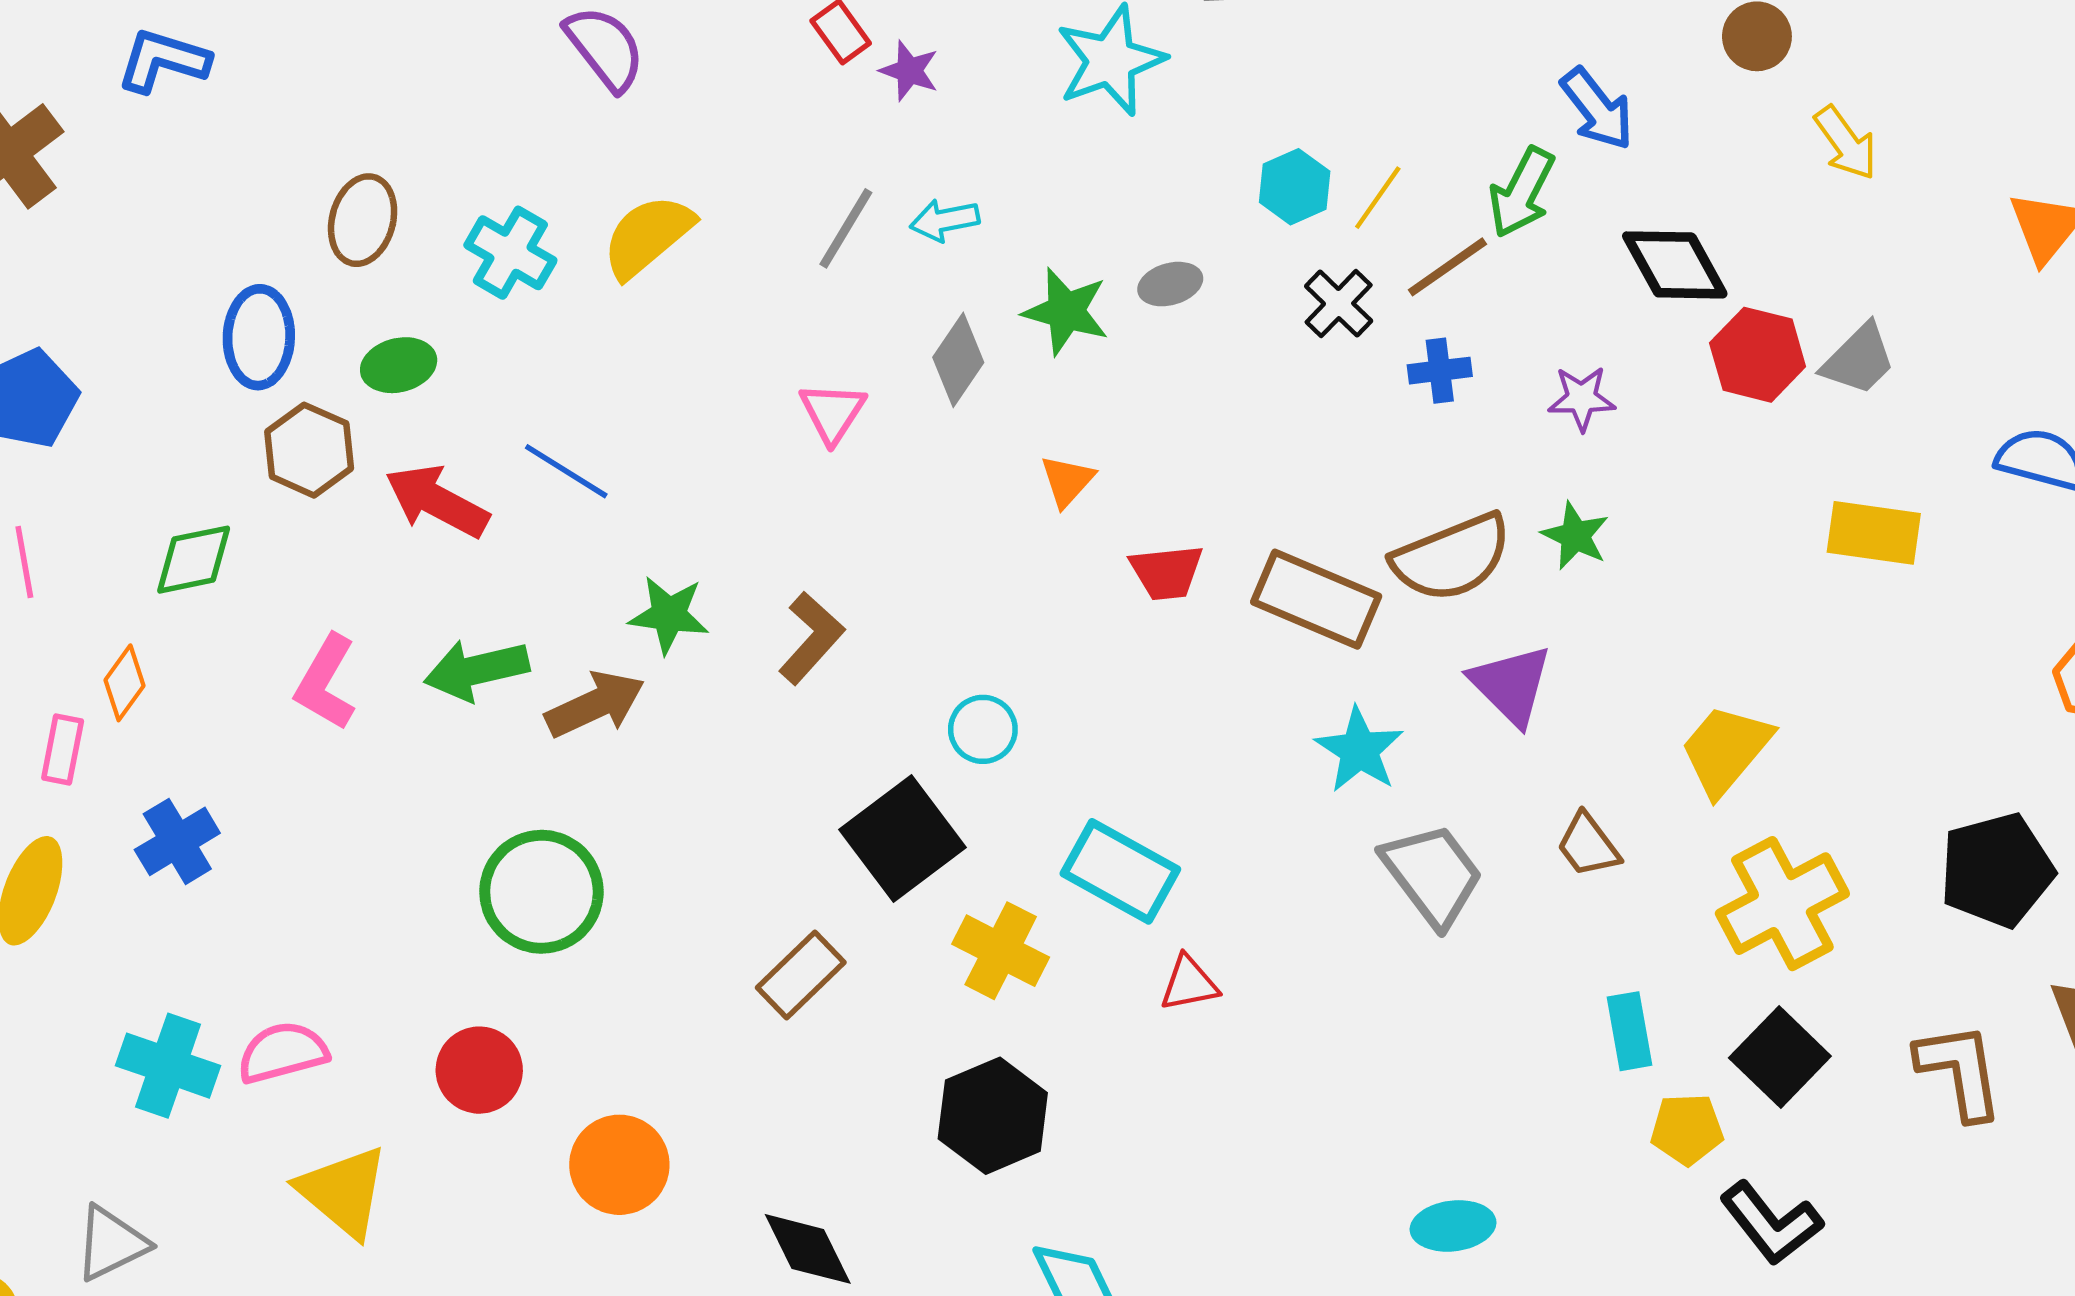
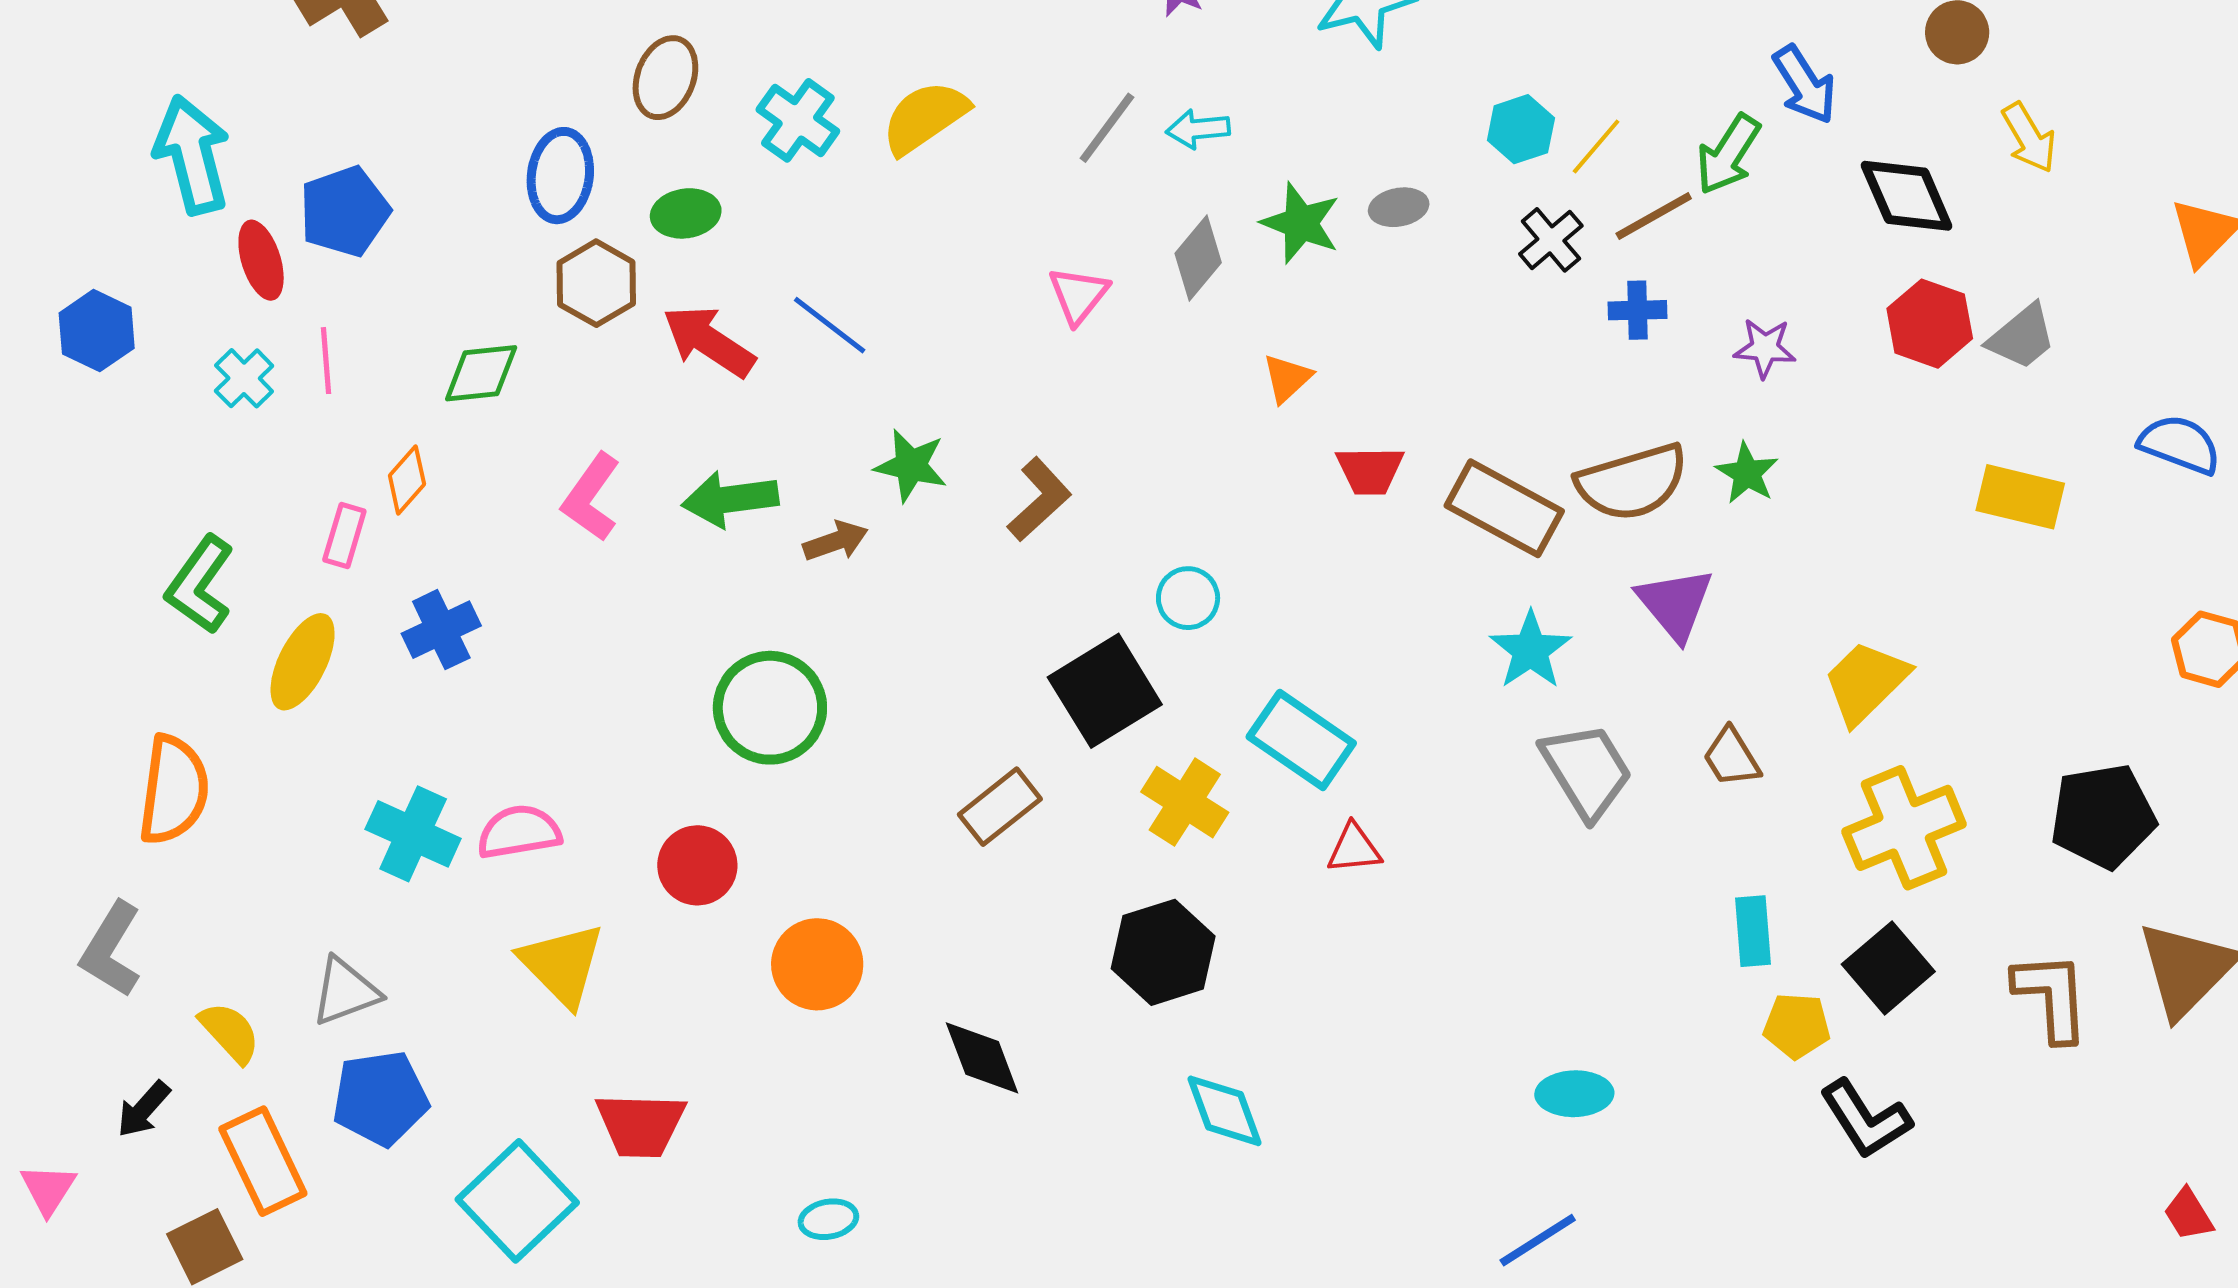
black diamond: (1675, 265) -> (1907, 196), moved
brown arrow: (595, 704) -> (836, 541), size x0.7

